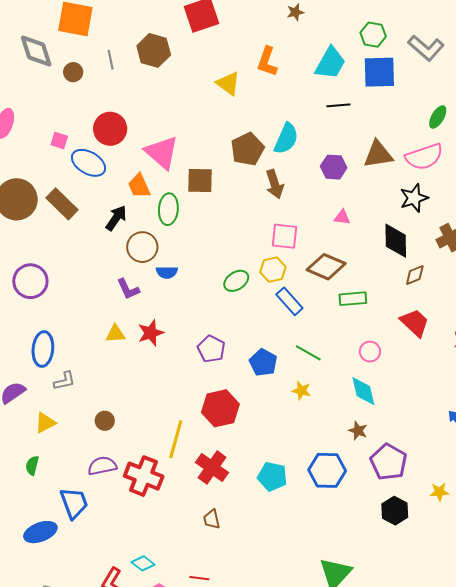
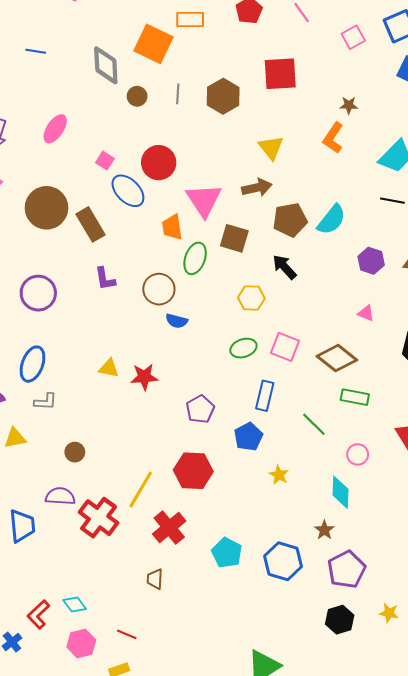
brown star: (295, 12) -> (349, 105), moved
yellow triangle: (228, 83) -> (271, 148), moved
brown arrow: (275, 184) -> (257, 188), moved, turned -100
black arrow: (116, 218) -> (284, 267), moved, turned -92
pink square: (284, 236) -> (285, 347), moved
yellow hexagon: (273, 270) -> (251, 298), moved
purple L-shape: (128, 289) -> (105, 279), moved
blue rectangle: (289, 301) -> (265, 396), moved, turned 40
green line: (308, 353) -> (314, 424), moved

